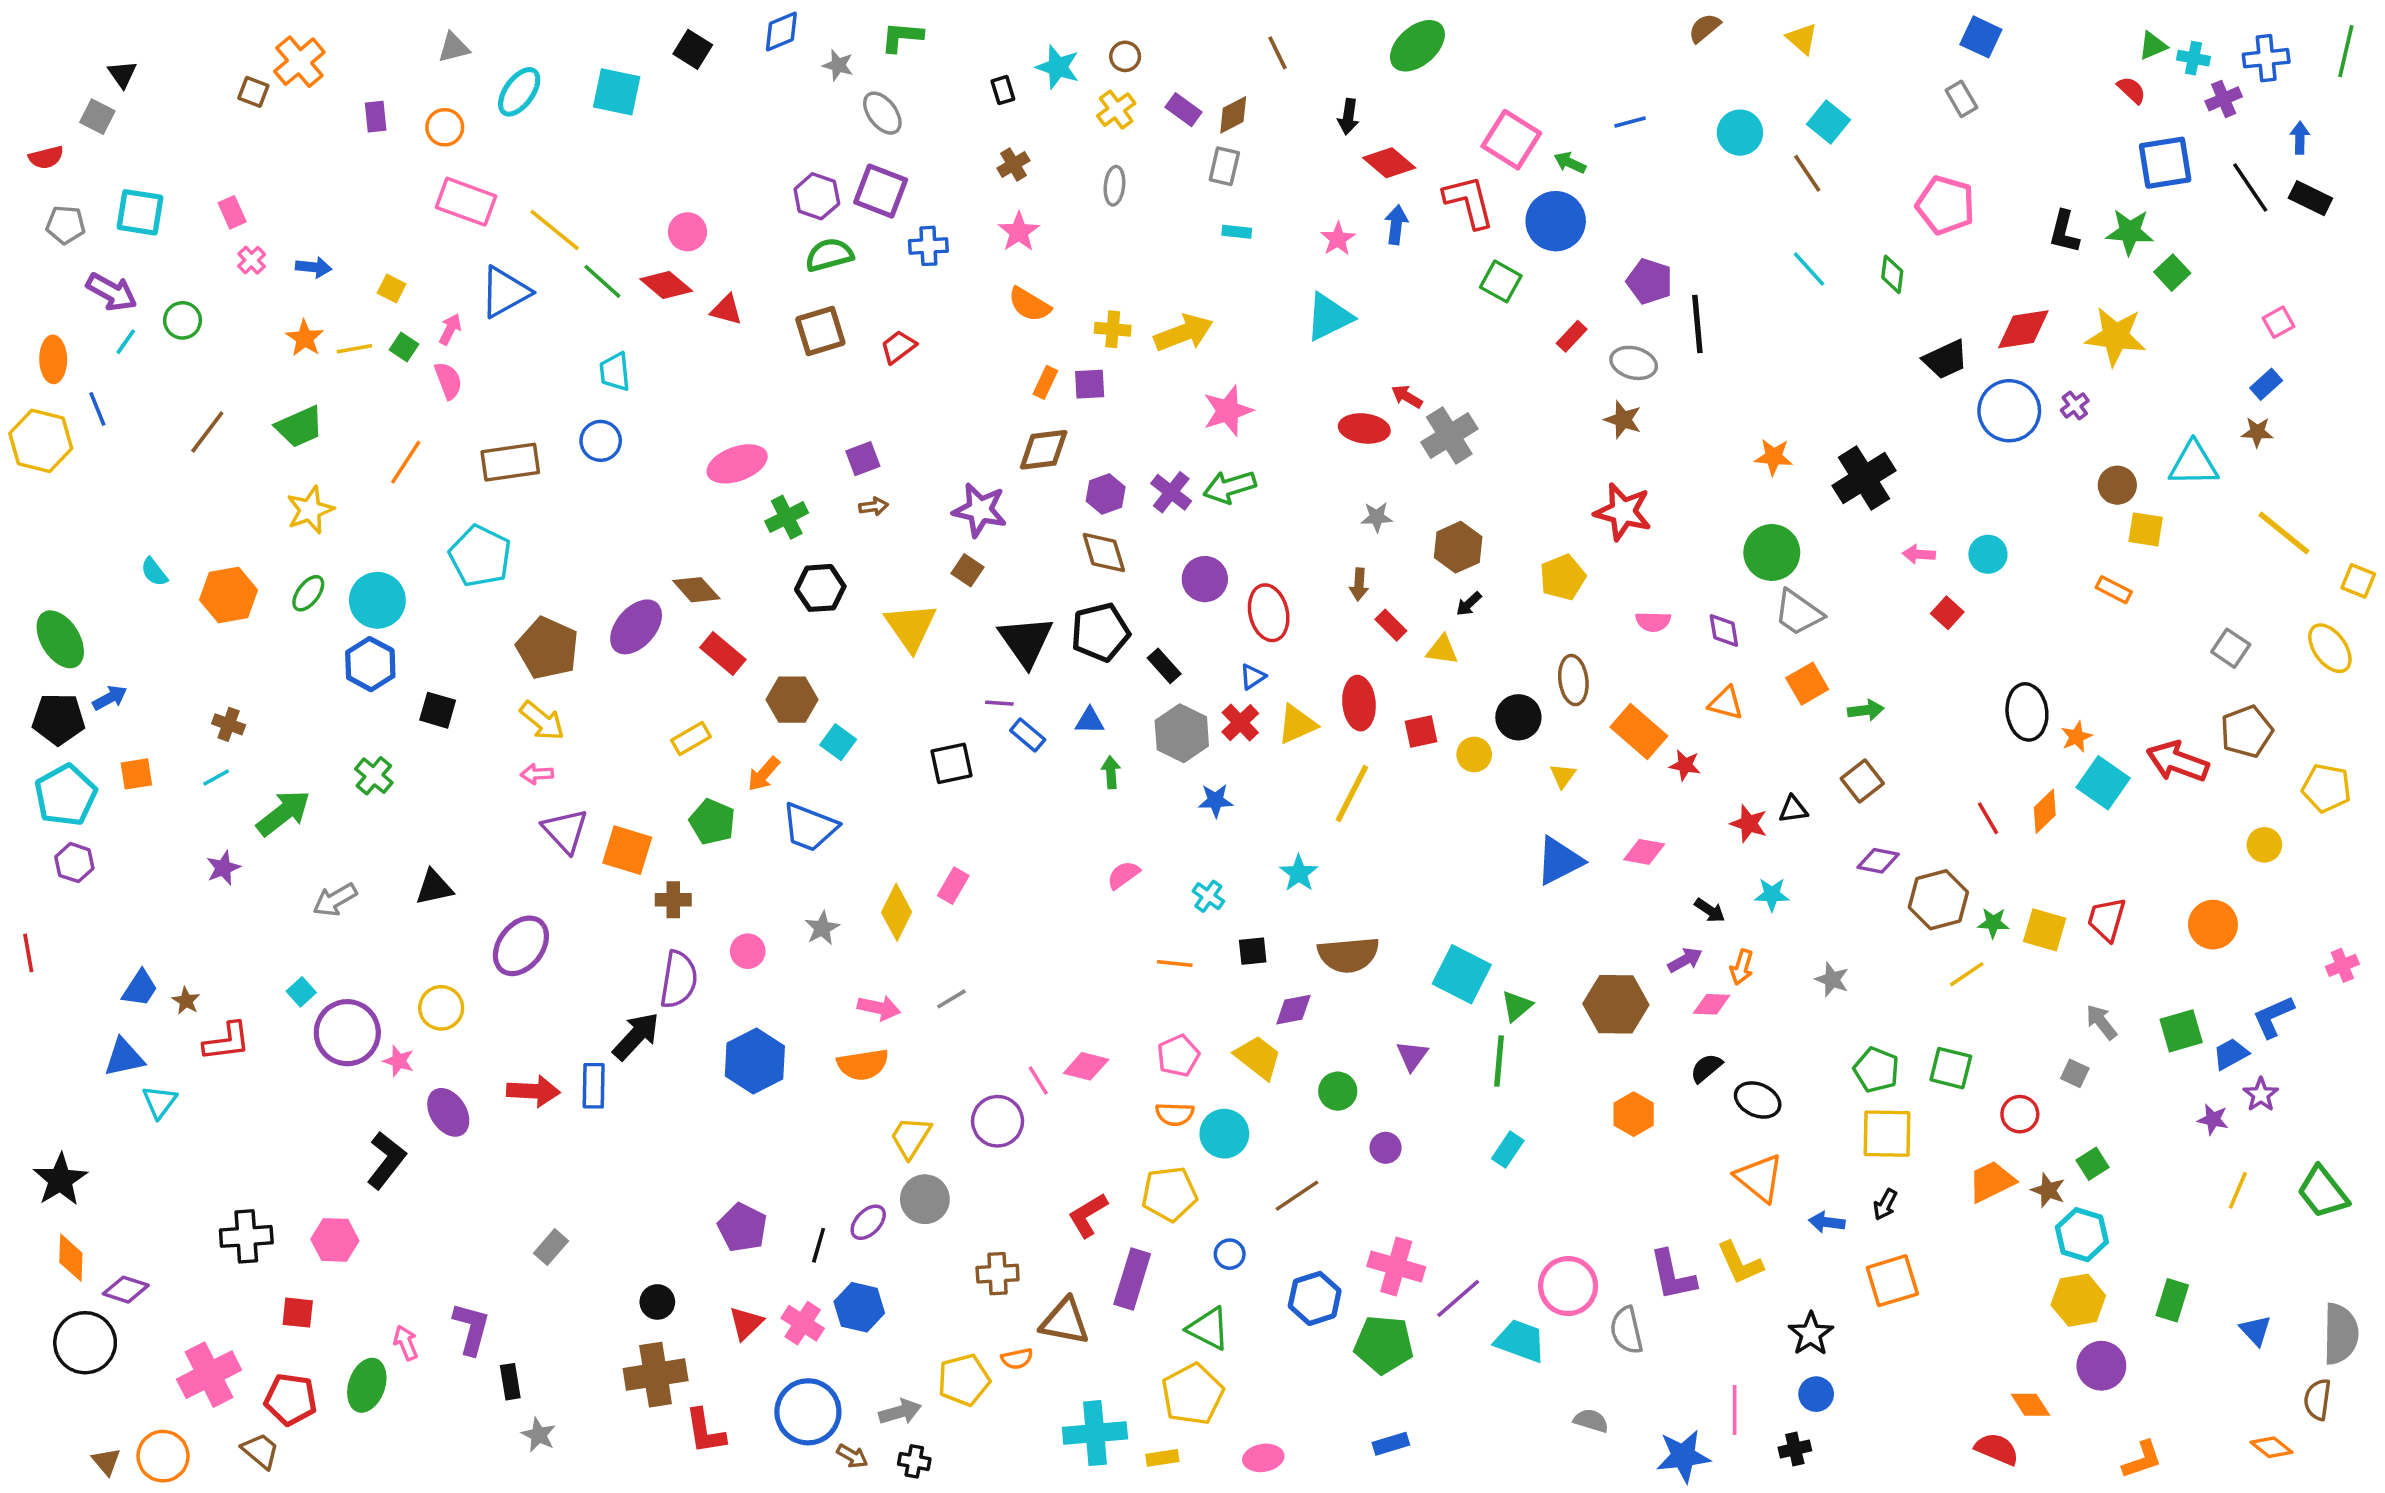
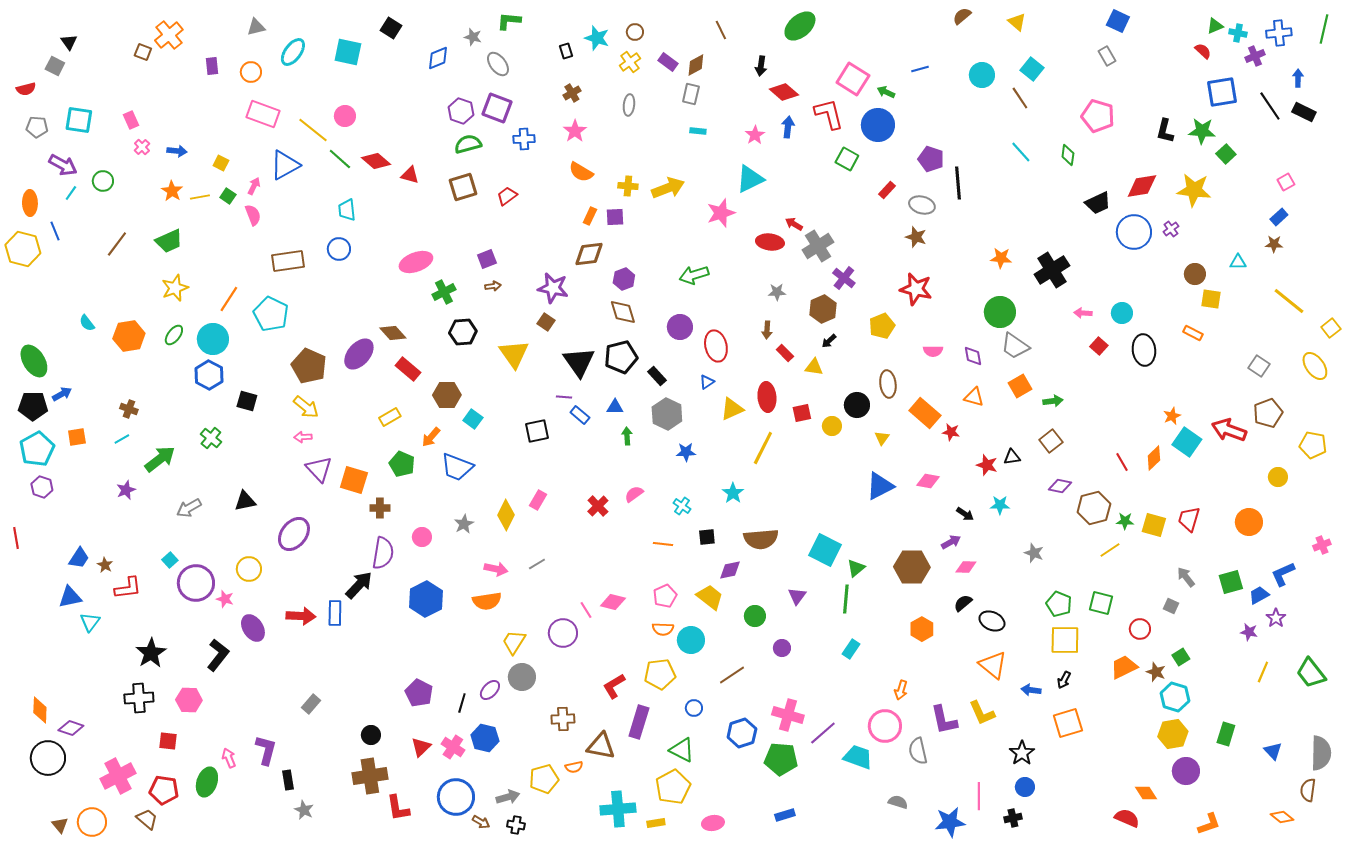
blue diamond: (781, 32) -> (438, 58), moved
pink circle: (687, 232) -> (345, 116), moved
pink star: (1228, 411) -> (721, 213), moved
orange line: (406, 462) -> (229, 299), moved
cyan triangle: (2193, 464) -> (1238, 262), size x0.6
purple cross: (1171, 492) -> (844, 278), moved
yellow square: (2358, 581) -> (1331, 328), turned 30
black ellipse: (2027, 712) -> (1144, 350), moved
red cross: (1240, 723) -> (598, 506), moved
orange arrow: (1742, 967) -> (901, 690), moved
black star: (60, 1180) -> (151, 653), moved

